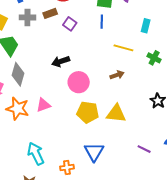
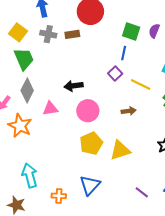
purple square: (70, 24) -> (115, 74), moved
pink triangle: (43, 105) -> (50, 109), moved
yellow pentagon: (88, 112) -> (91, 143), turned 30
yellow triangle: (116, 113) -> (120, 150), turned -35

